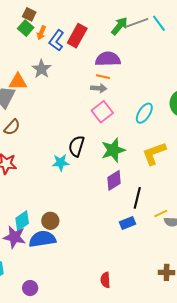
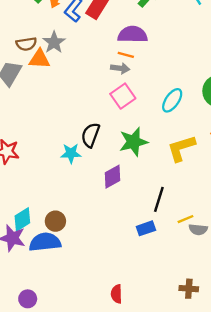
orange triangle: (18, 82) -> (39, 59), moved
brown semicircle: (12, 127) -> (26, 44), moved, turned 36
purple diamond: (114, 180) -> (112, 177), moved

